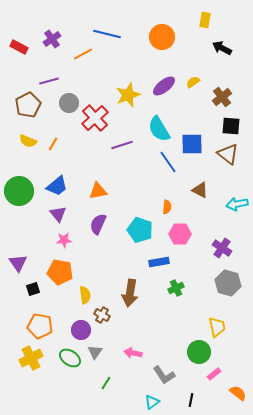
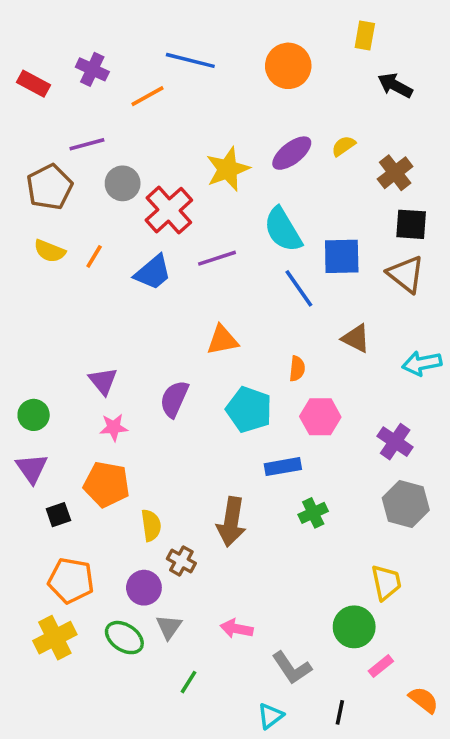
purple cross: (52, 39) -> (92, 69), turned -30
blue trapezoid: (57, 186) -> (153, 272), moved
green circle: (19, 191) -> (34, 415), moved, size x0.6
orange triangle: (98, 191) -> (222, 340), moved

